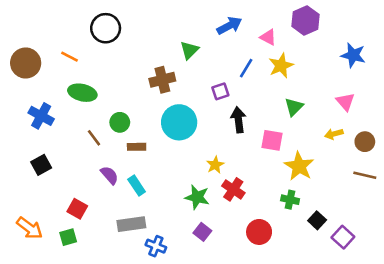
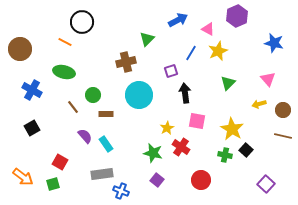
orange line: (69, 57) -> (65, 42), moved
pink square: (272, 140) -> (197, 121), moved
black square: (317, 220) -> (246, 150), moved

